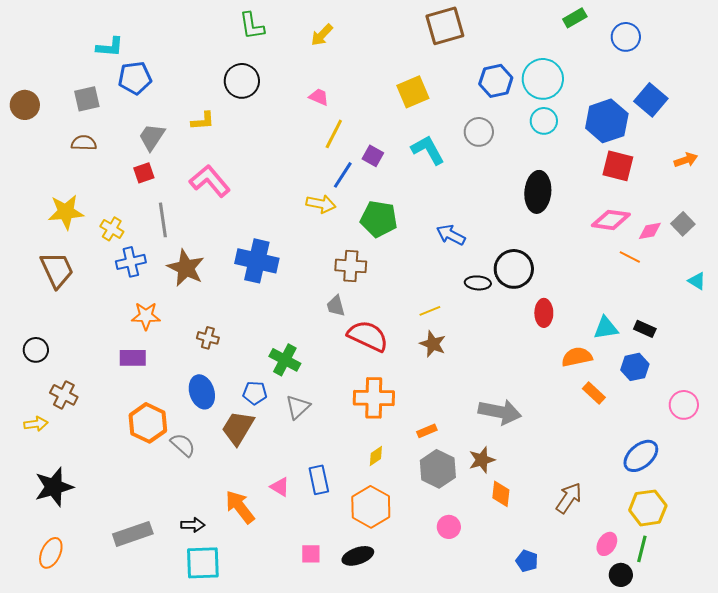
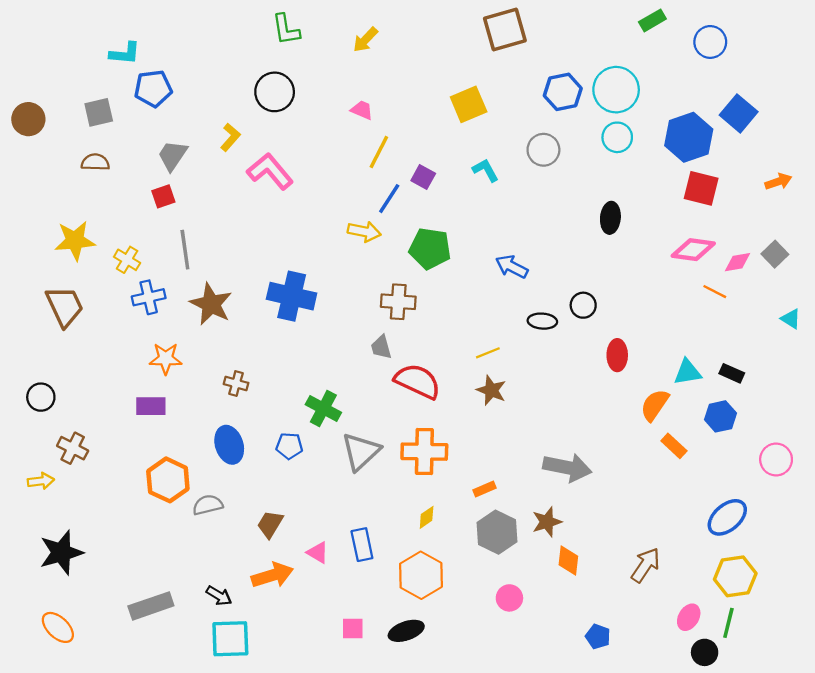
yellow L-shape: (203, 121) -> (230, 137), turned -45
cyan L-shape: (428, 150) -> (486, 170), size x0.7
pink L-shape: (210, 181) -> (270, 171), moved
black ellipse: (538, 192) -> (610, 218), size x0.7
black circle: (514, 269) -> (583, 305), size x0.6
orange semicircle: (577, 357) -> (655, 405), turned -44
gray triangle: (298, 407) -> (361, 452), moved, size x1.4
brown trapezoid: (238, 428) -> (270, 524), moved, size x0.7
gray semicircle: (183, 445) -> (208, 505), turned -56
orange arrow: (240, 507) -> (272, 575), turned 111
black arrow: (193, 525) -> (219, 596), turned 30
orange ellipse: (51, 553) -> (58, 627), turned -72

